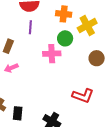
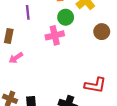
red L-shape: (83, 96) -> (95, 85), moved

